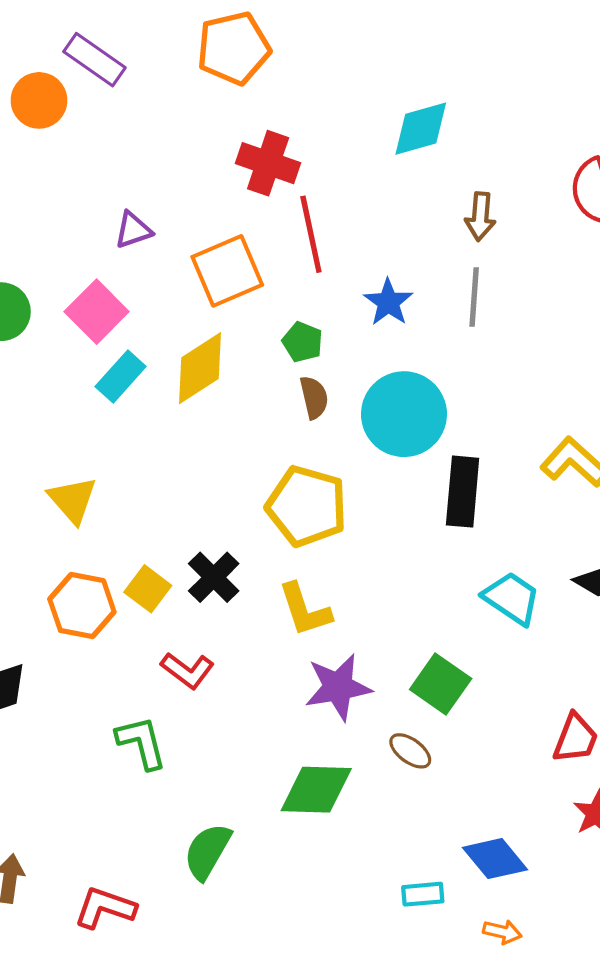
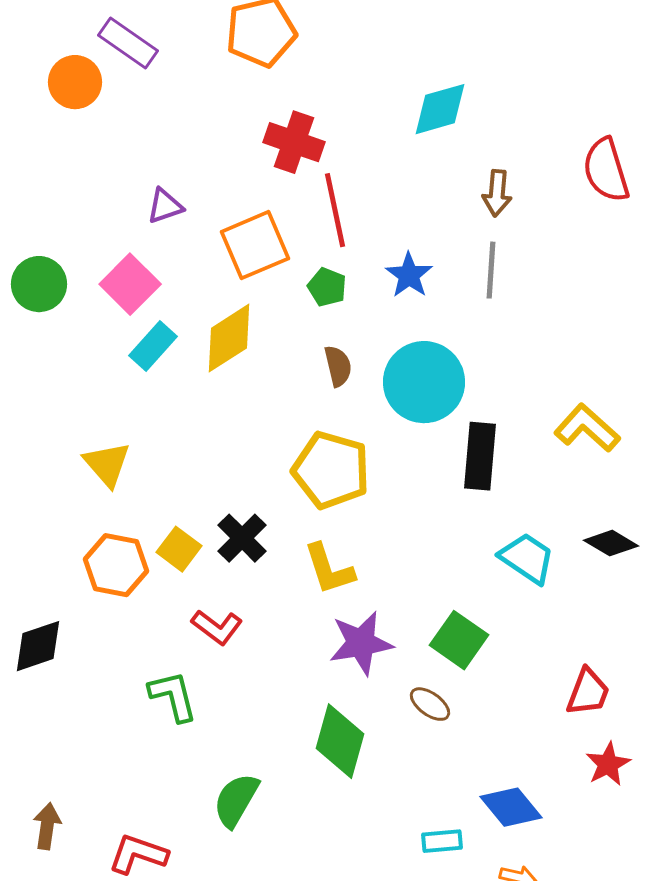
green pentagon: (303, 342) -> (327, 287), moved
green diamond: (316, 790) -> (340, 741), turned -76

